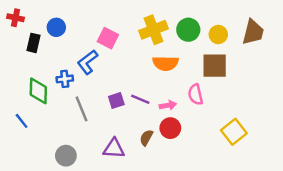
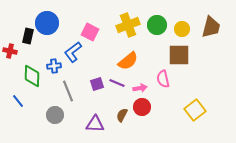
red cross: (16, 18) -> (10, 51), moved
blue circle: (56, 27) -> (47, 23), size x1.5
orange semicircle: (165, 63) -> (128, 61), moved, turned -40
gray circle: (66, 156) -> (55, 115), moved

